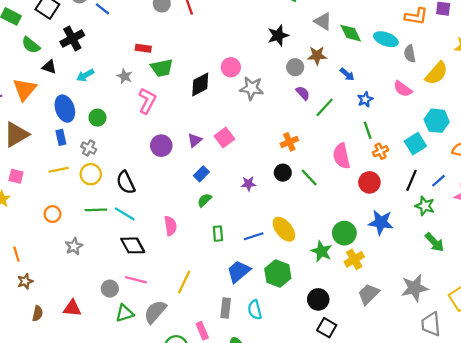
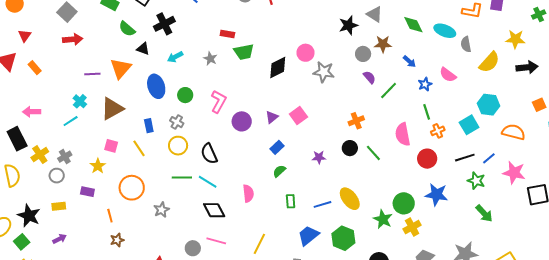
gray triangle: (323, 21) -> (375, 14), moved
pink semicircle: (403, 89) -> (448, 75), moved
pink L-shape: (147, 101) -> (219, 101), moved
blue rectangle: (61, 137) -> (149, 126), moved
yellow line: (59, 170) -> (139, 148), moved, turned 66
black line: (411, 180) -> (465, 158), turned 48
orange circle: (52, 214) -> (132, 188), moved, size x1.6

